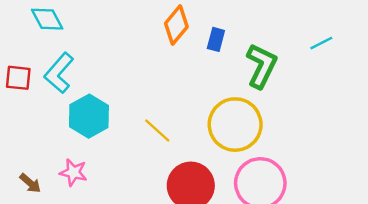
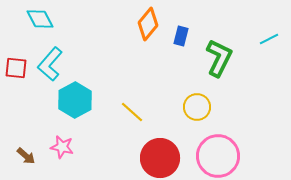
yellow circle: (235, 125) -> (197, 107), size x0.6

